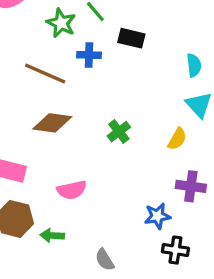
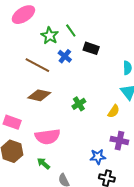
blue cross: (89, 55) -> (65, 56), turned 32
pink semicircle: (72, 190) -> (48, 137), size x1.4
green arrow: (52, 236) -> (43, 164), moved, turned 32

